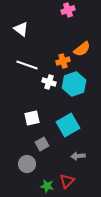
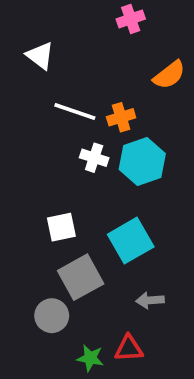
orange semicircle: (82, 49) -> (169, 75), moved
white line: (27, 65) -> (75, 111), moved
gray square: (42, 144) -> (81, 277), size x1.6
red triangle: (67, 181) -> (129, 348), turned 42

